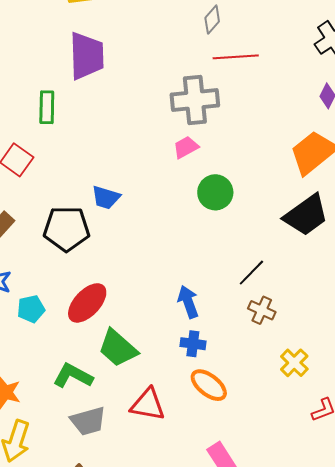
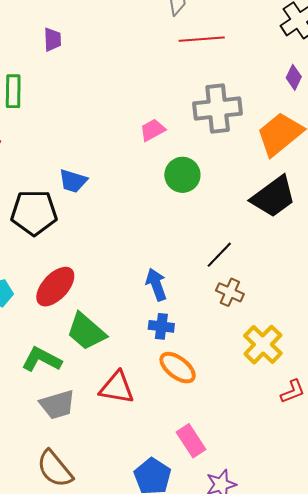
purple trapezoid: (87, 56) -> (53, 39), size x0.5
gray cross: (195, 100) -> (218, 109), moved
yellow cross: (294, 363) -> (263, 345), size x1.4

